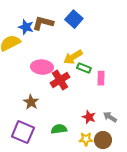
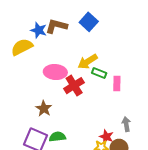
red star: (89, 117) -> (106, 137), moved
gray arrow: (110, 117) -> (126, 124), turned 48
green semicircle: (59, 129) -> (57, 137), moved

